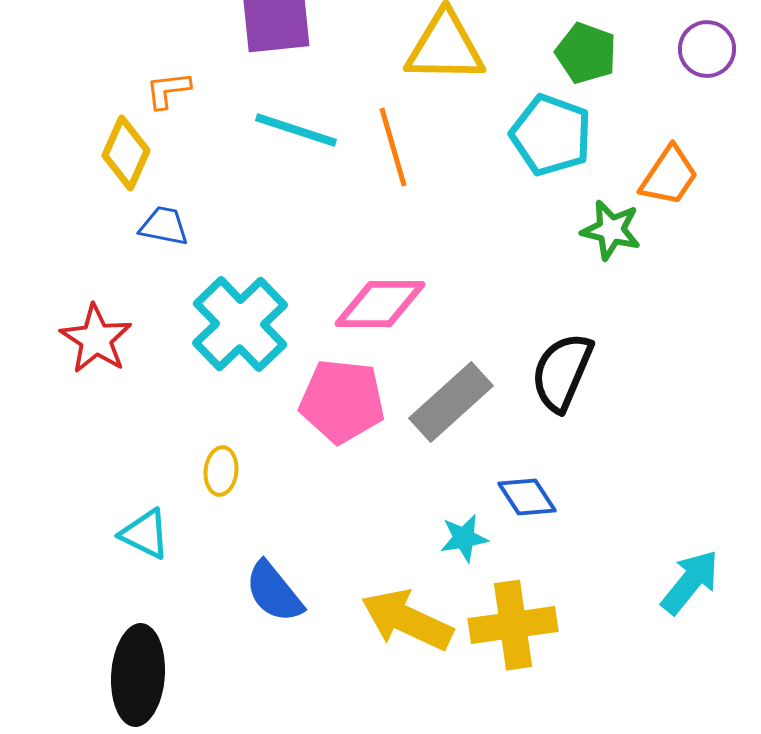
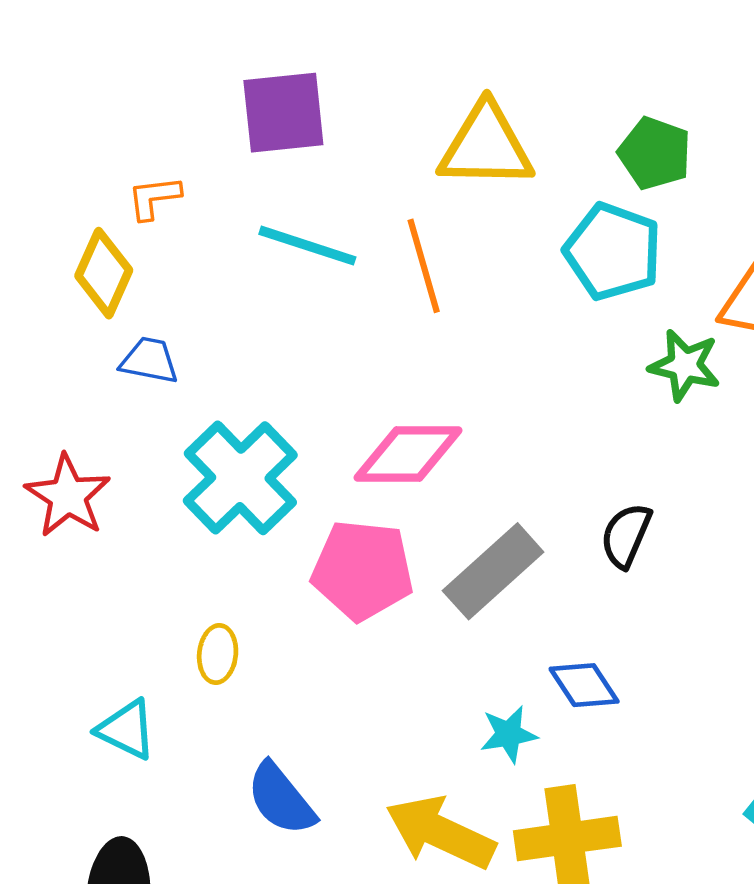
black semicircle: (562, 372) -> (626, 535), size x0.7

